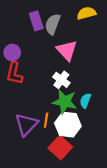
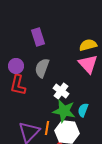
yellow semicircle: (86, 13) -> (88, 45), moved
gray semicircle: (53, 24) -> (42, 68), moved
pink triangle: (67, 50) -> (88, 64), moved

